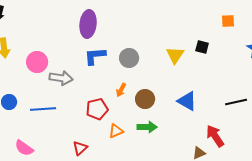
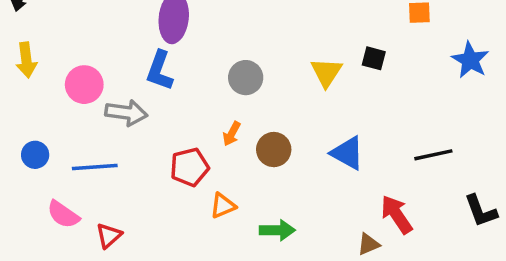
blue L-shape: (95, 56) -> (160, 71), moved, turned -65
green arrow: (147, 127) -> (277, 230), moved
pink semicircle: (24, 148) -> (63, 214), moved
red triangle: (80, 148) -> (109, 235), moved

